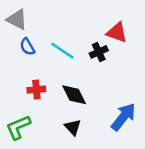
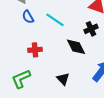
black cross: (99, 52) -> (91, 29), moved
black diamond: (74, 95) -> (76, 47), moved

